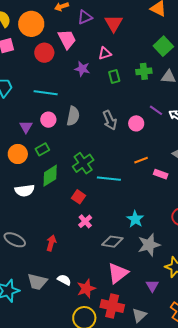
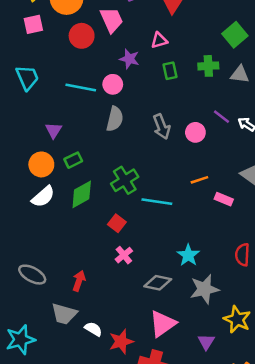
pink circle: (48, 120) -> (113, 84), moved
white semicircle: (25, 190) -> (43, 197), moved, turned -36
gray trapezoid: (37, 282) -> (64, 314), moved

